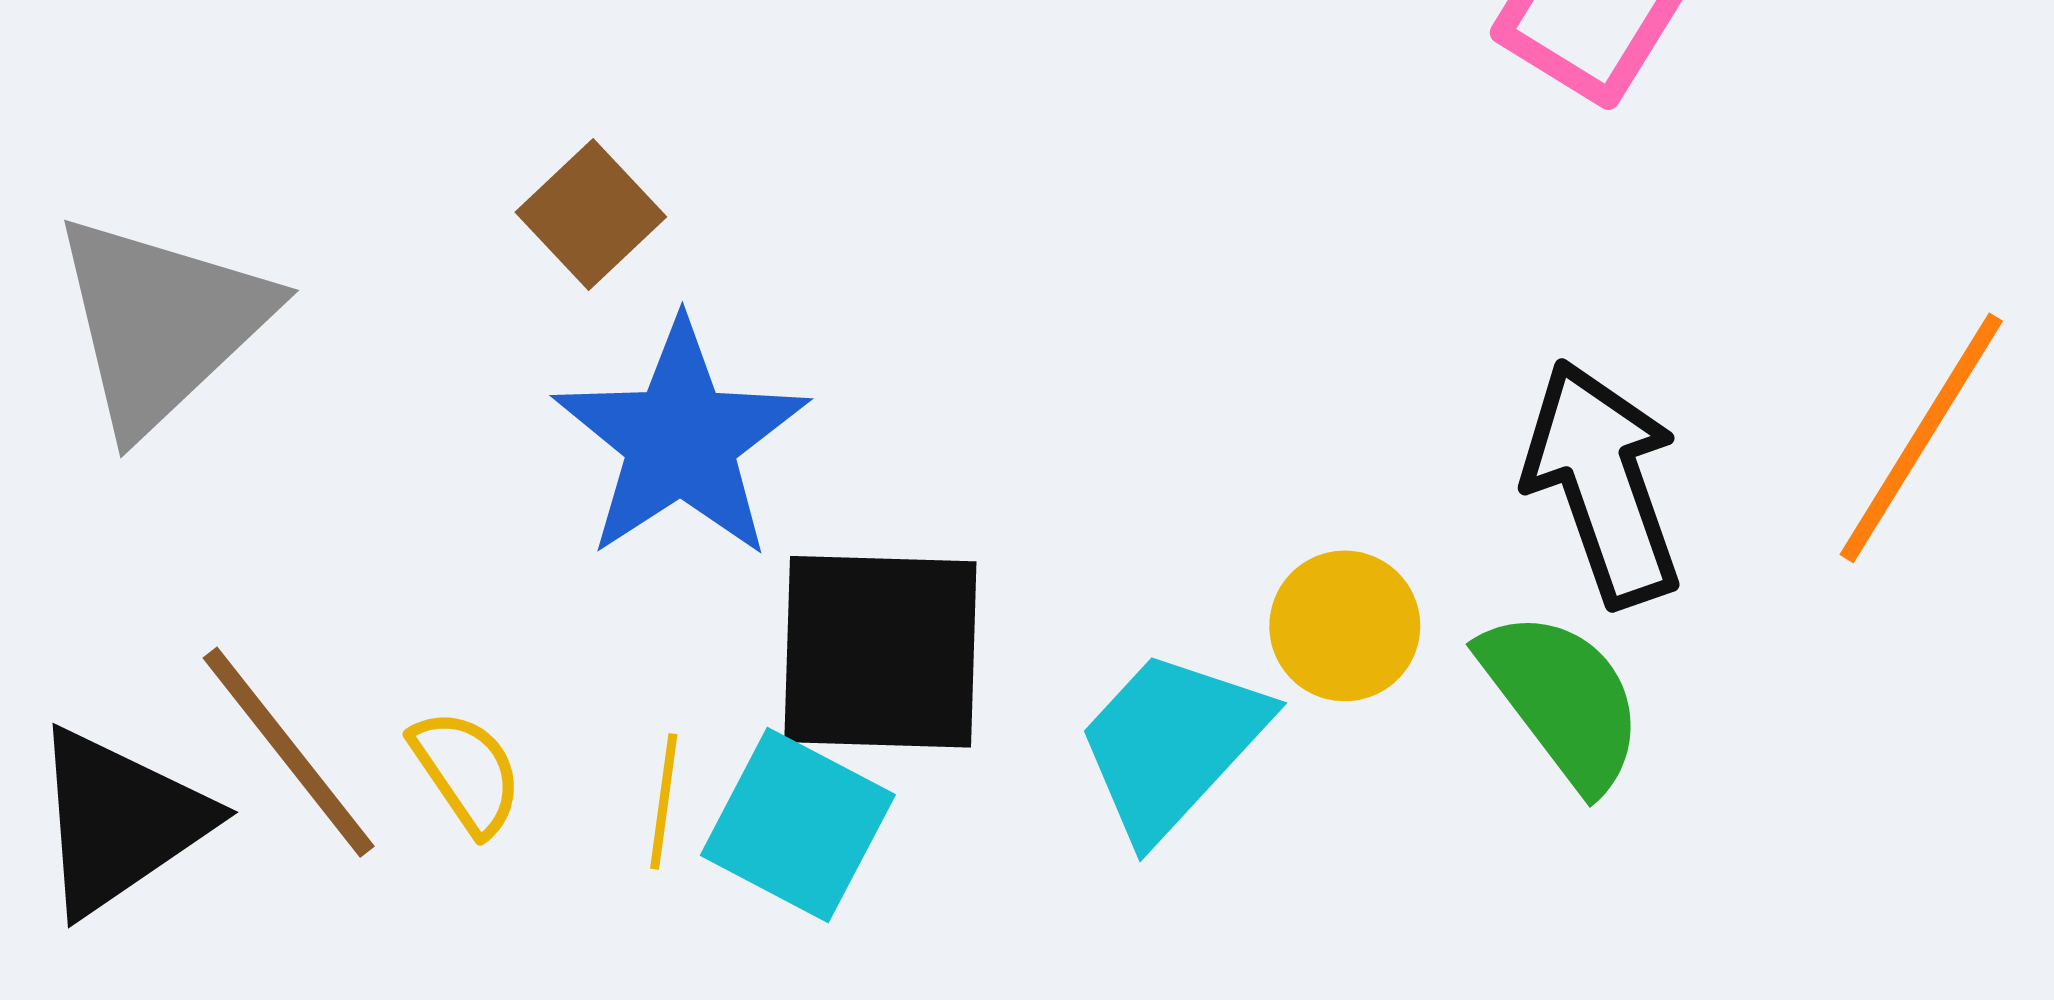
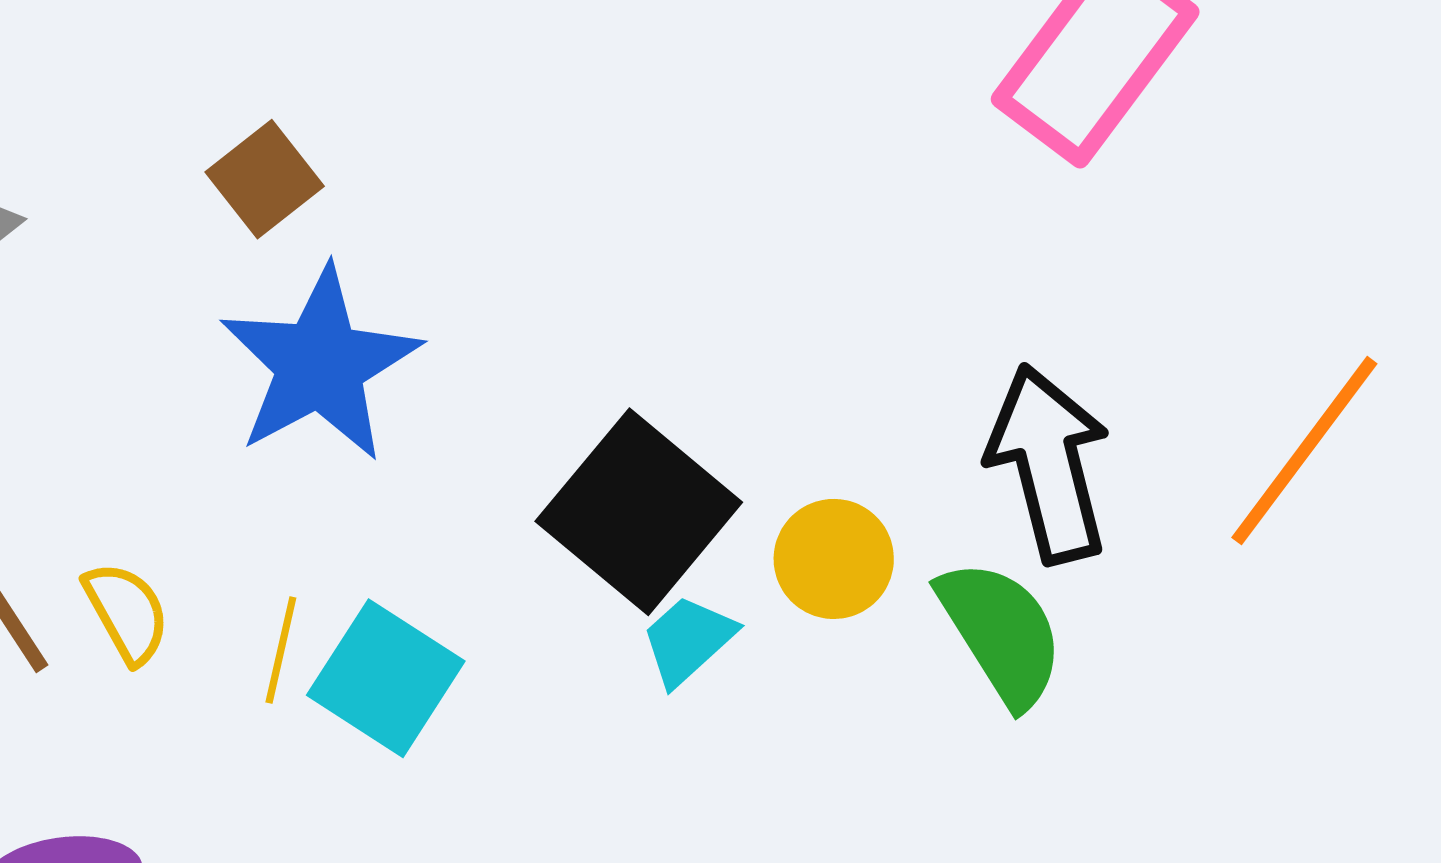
black square: (880, 652) -> (639, 512), moved, turned 33
cyan trapezoid: (1172, 744) -> (688, 640), size x0.6

